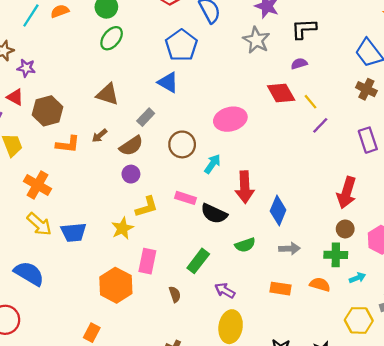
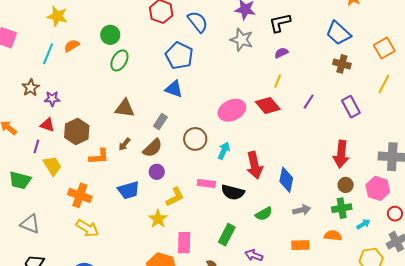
red diamond: (281, 93) -> (268, 106), moved
yellow line: (311, 102) -> (278, 81), moved, turned 72
blue trapezoid: (74, 232) -> (129, 190), moved

